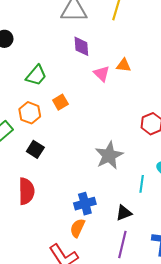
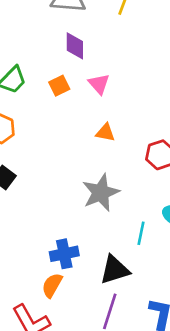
orange triangle: (124, 65) -> (105, 133), moved
orange square: (60, 102) -> (59, 86), moved
black triangle: (124, 213) -> (115, 270), size x1.4

